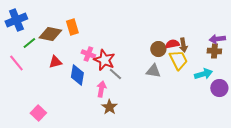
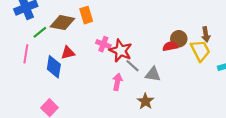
red semicircle: (172, 44) -> (170, 46), moved
pink line: (16, 63) -> (26, 54), turned 48
gray triangle: (153, 71) -> (153, 74), moved
blue diamond: (77, 75) -> (54, 67), moved
brown star: (109, 107) -> (145, 101), moved

